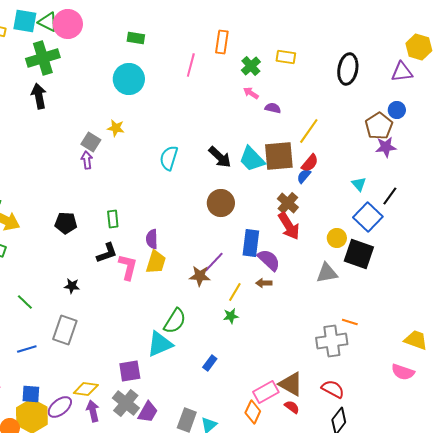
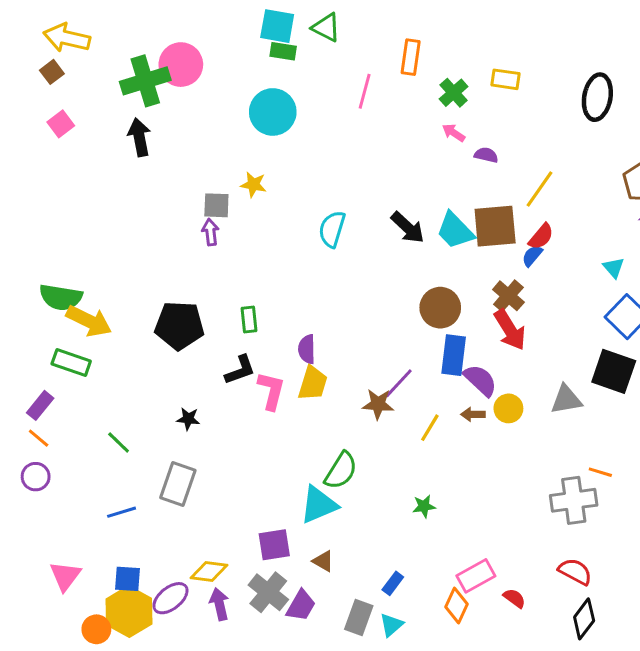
cyan square: (25, 21) -> (277, 26), moved
green triangle: (48, 22) -> (326, 27), moved
pink circle: (68, 24) -> (181, 65), moved
gray square: (91, 142) -> (216, 205), turned -30
brown circle: (221, 203) -> (440, 308), moved
black pentagon: (66, 223) -> (179, 325), size x1.5
yellow circle: (337, 238) -> (508, 408), moved
green star: (231, 316) -> (424, 506), moved
blue rectangle: (210, 363) -> (393, 583), moved
brown triangle: (291, 384) -> (323, 561), moved, size x0.6

